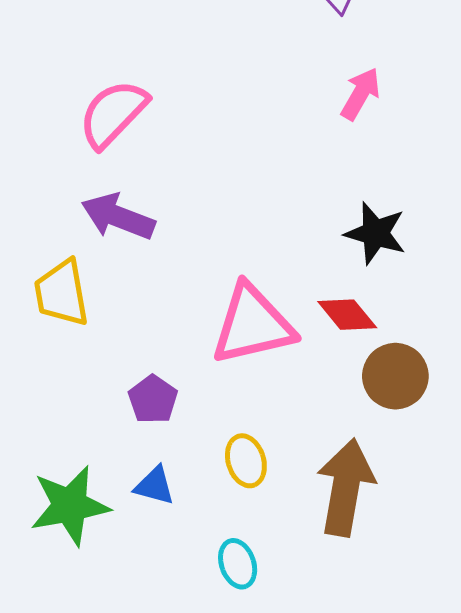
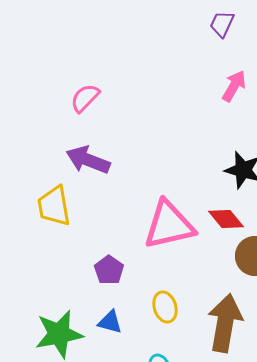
pink semicircle: (113, 114) -> (85, 98), size x0.7

